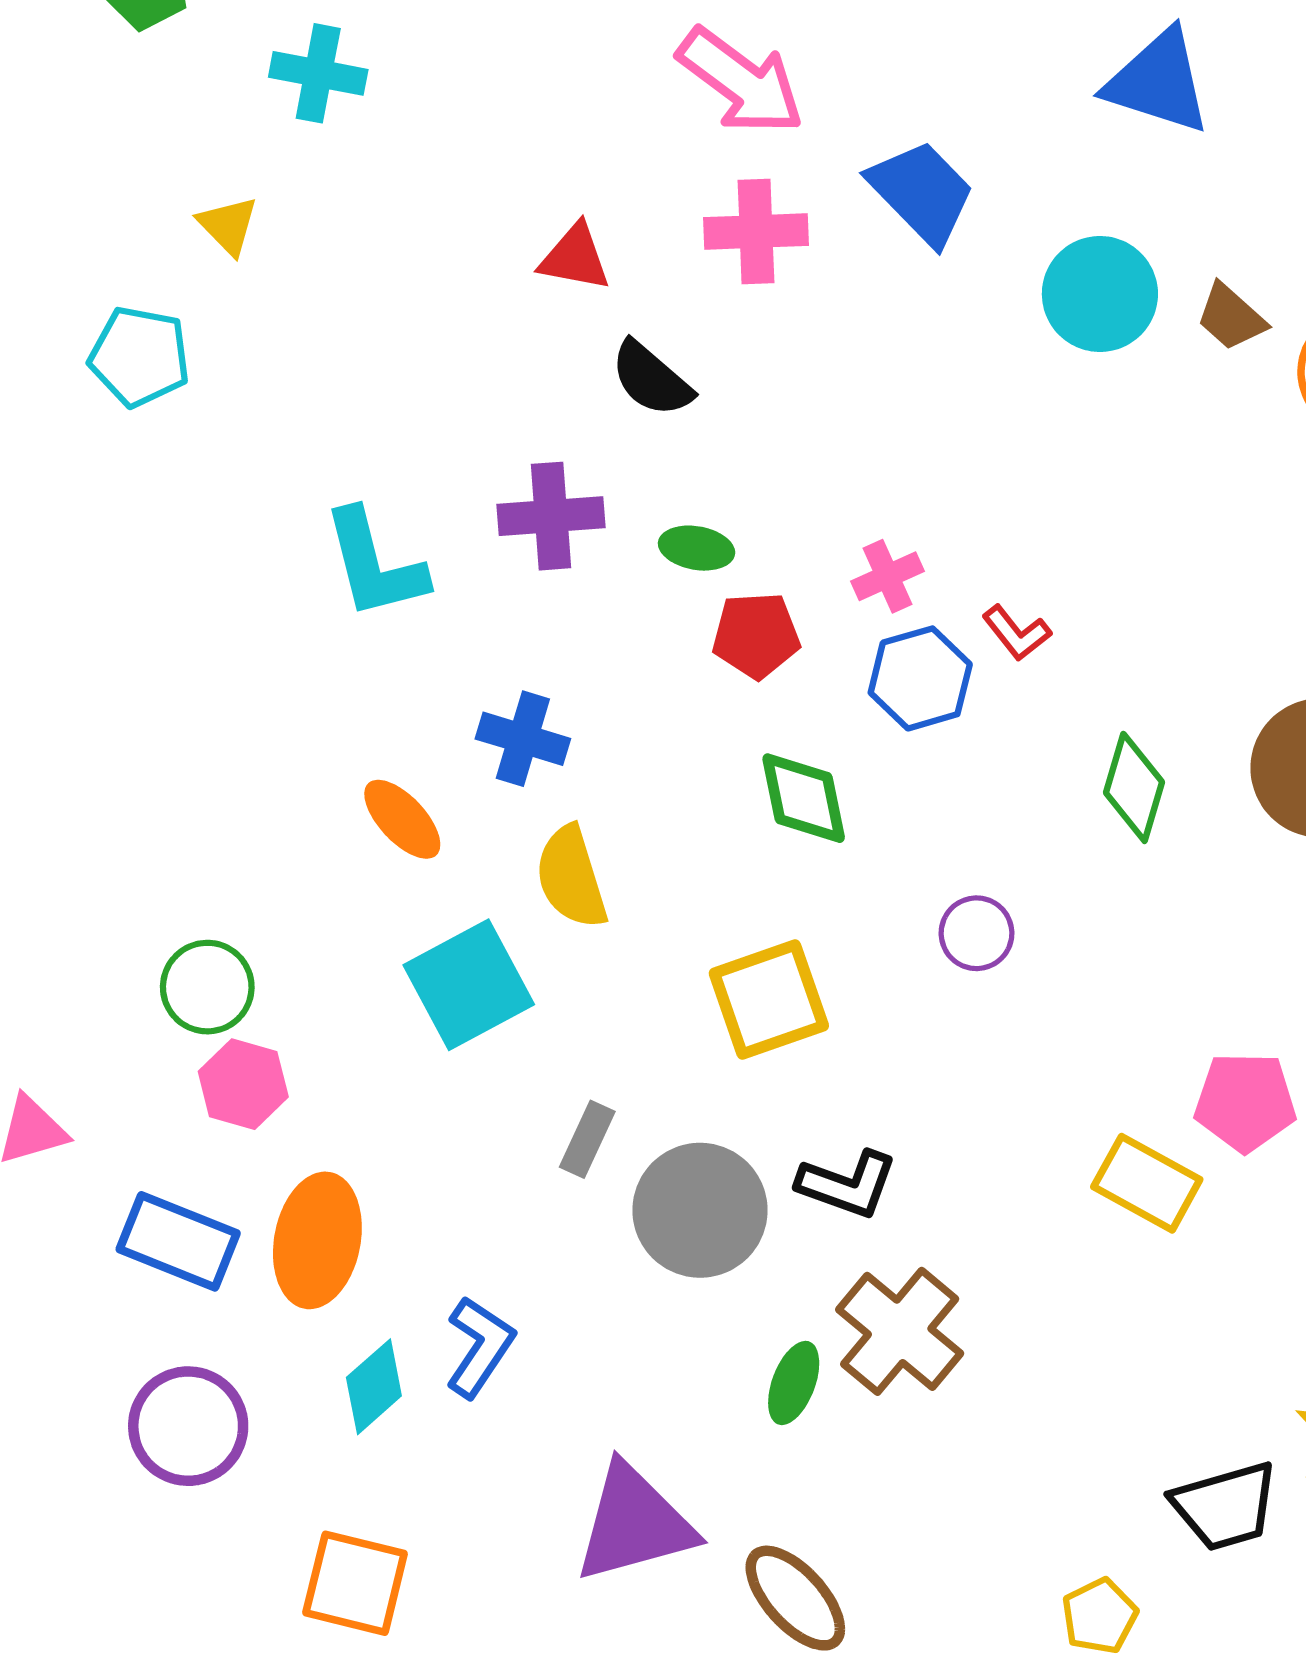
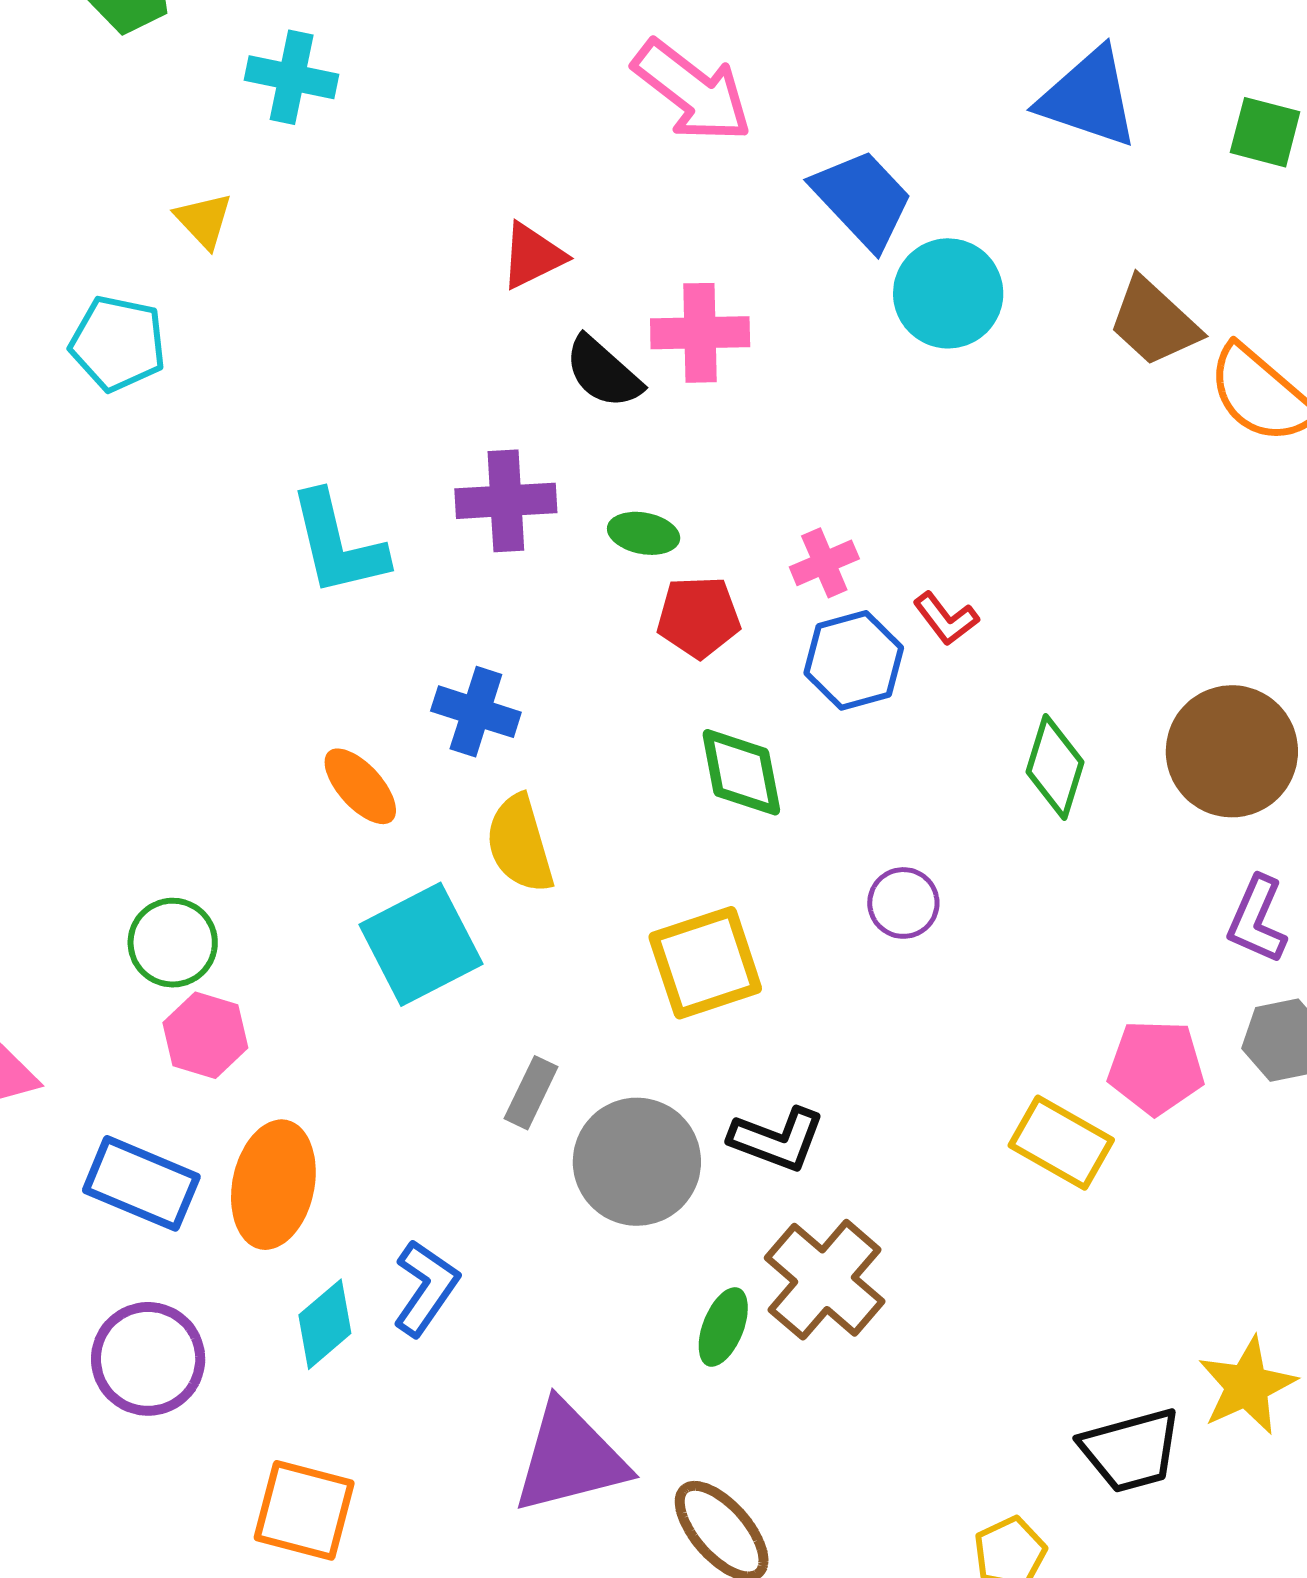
pink cross: (756, 232) -> (700, 333), moved
red triangle: (575, 257) -> (532, 256), turned -38
cyan circle: (1100, 294) -> (948, 293), moved
brown trapezoid: (1231, 317) -> (1154, 322), size x1.4

